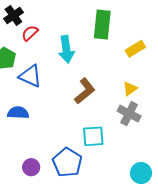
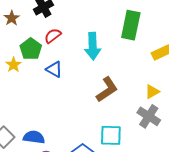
red semicircle: (30, 33) -> (53, 36), moved
blue triangle: (30, 76) -> (54, 69), size x0.7
blue semicircle: (18, 113) -> (34, 137), moved

